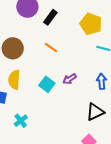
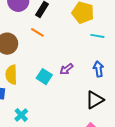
orange line: (51, 48) -> (37, 32), moved

